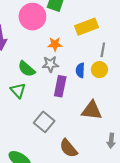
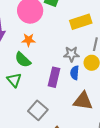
orange star: (55, 44) -> (29, 40), moved
gray star: (50, 64) -> (71, 54), moved
blue semicircle: (80, 70) -> (75, 73), moved

